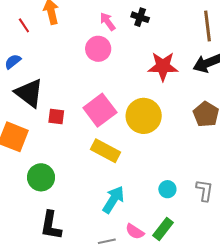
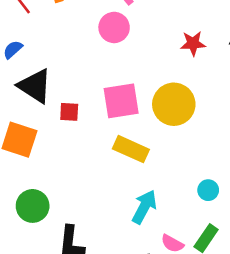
red star: (163, 66) -> (193, 43), size x0.7
pink square: (100, 110) -> (121, 101), turned 32
green circle: (41, 177) -> (33, 206), moved

